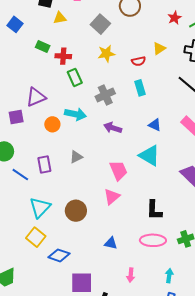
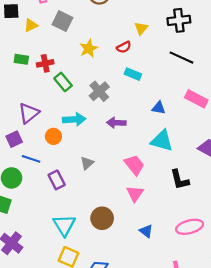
gray square: (100, 24) -> (62, 21), moved
cyan rectangle: (140, 88) -> (133, 74), turned -35
blue line: (20, 175) -> (31, 159), moved
black L-shape: (154, 210) -> (180, 180), moved
blue triangle: (111, 243) -> (146, 231), moved, turned 40

